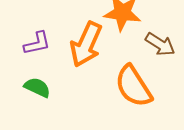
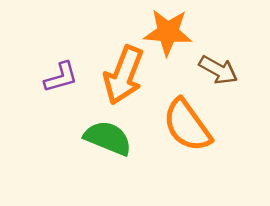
green semicircle: (37, 87) -> (108, 138), moved, size x1.4

